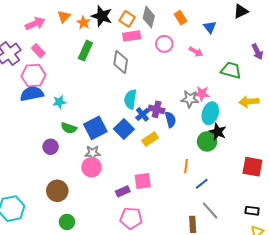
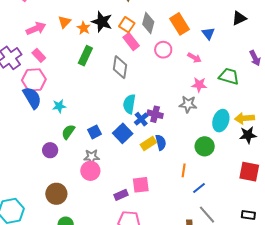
orange rectangle: (180, 18) -> (179, 24), size x1.5
pink rectangle: (132, 36) -> (131, 42), turned 60
blue semicircle: (32, 94) -> (32, 98), turned 70
pink star: (202, 94) -> (199, 85), moved
yellow arrow: (249, 102) -> (245, 118), moved
cyan ellipse: (210, 113) -> (221, 121), moved
blue semicircle: (170, 120) -> (161, 142), moved
green semicircle: (69, 128) -> (68, 132), turned 105
blue square: (95, 128) -> (95, 132), size x0.6
black star: (218, 132) -> (248, 135), moved, turned -30

